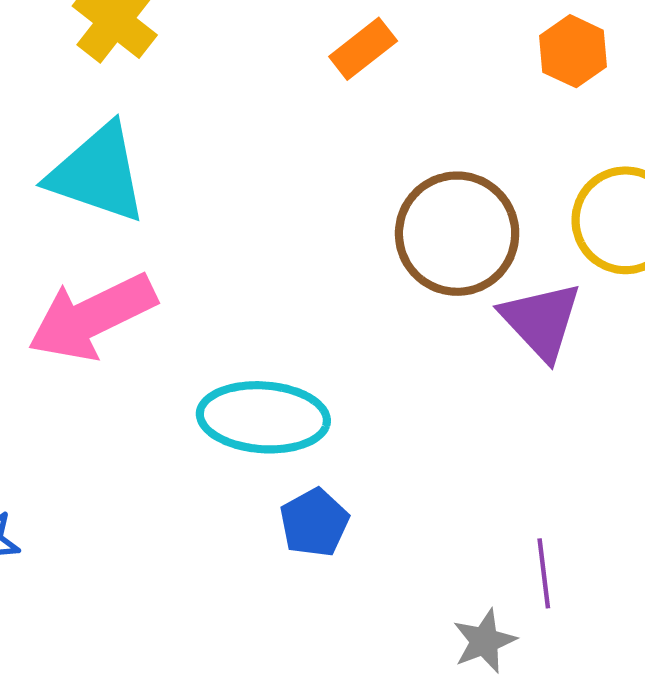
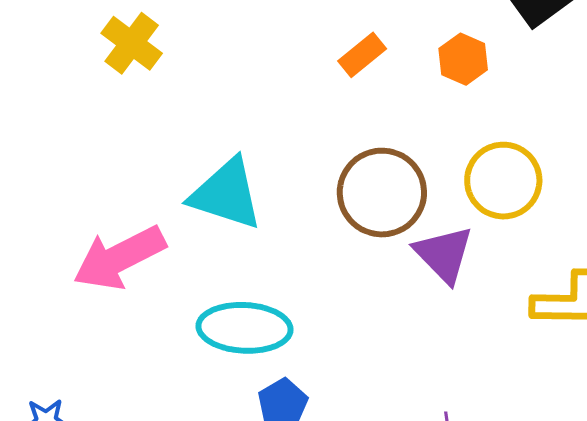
orange rectangle: (363, 49) -> (362, 55), moved
cyan triangle: (98, 173) -> (226, 194), moved

